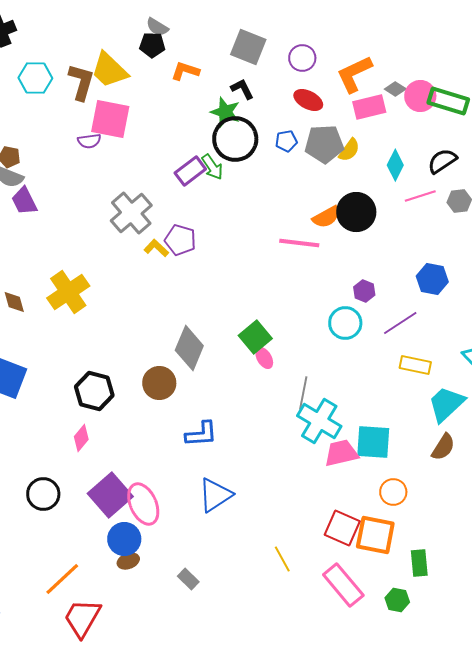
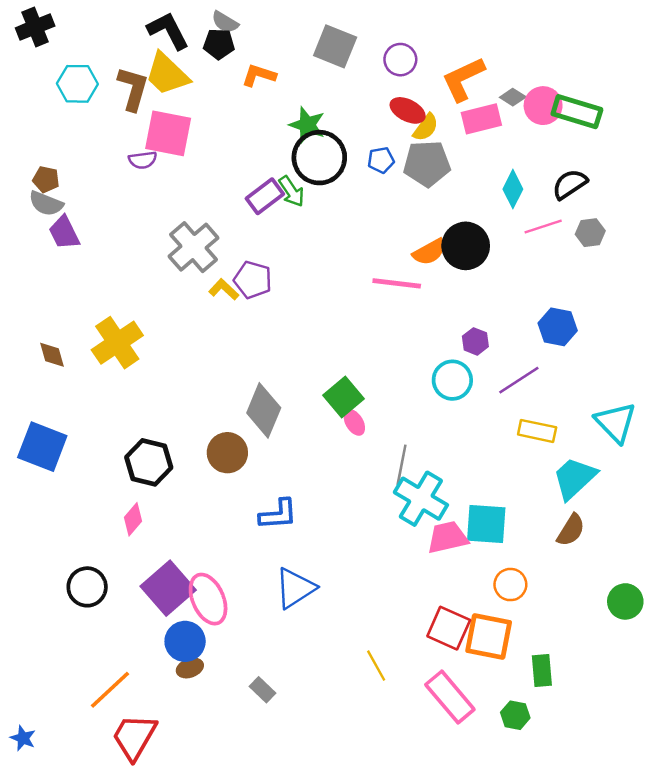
black L-shape: (242, 89) -> (168, 31), moved, size x1.5
yellow semicircle: (349, 150) -> (426, 127), moved

